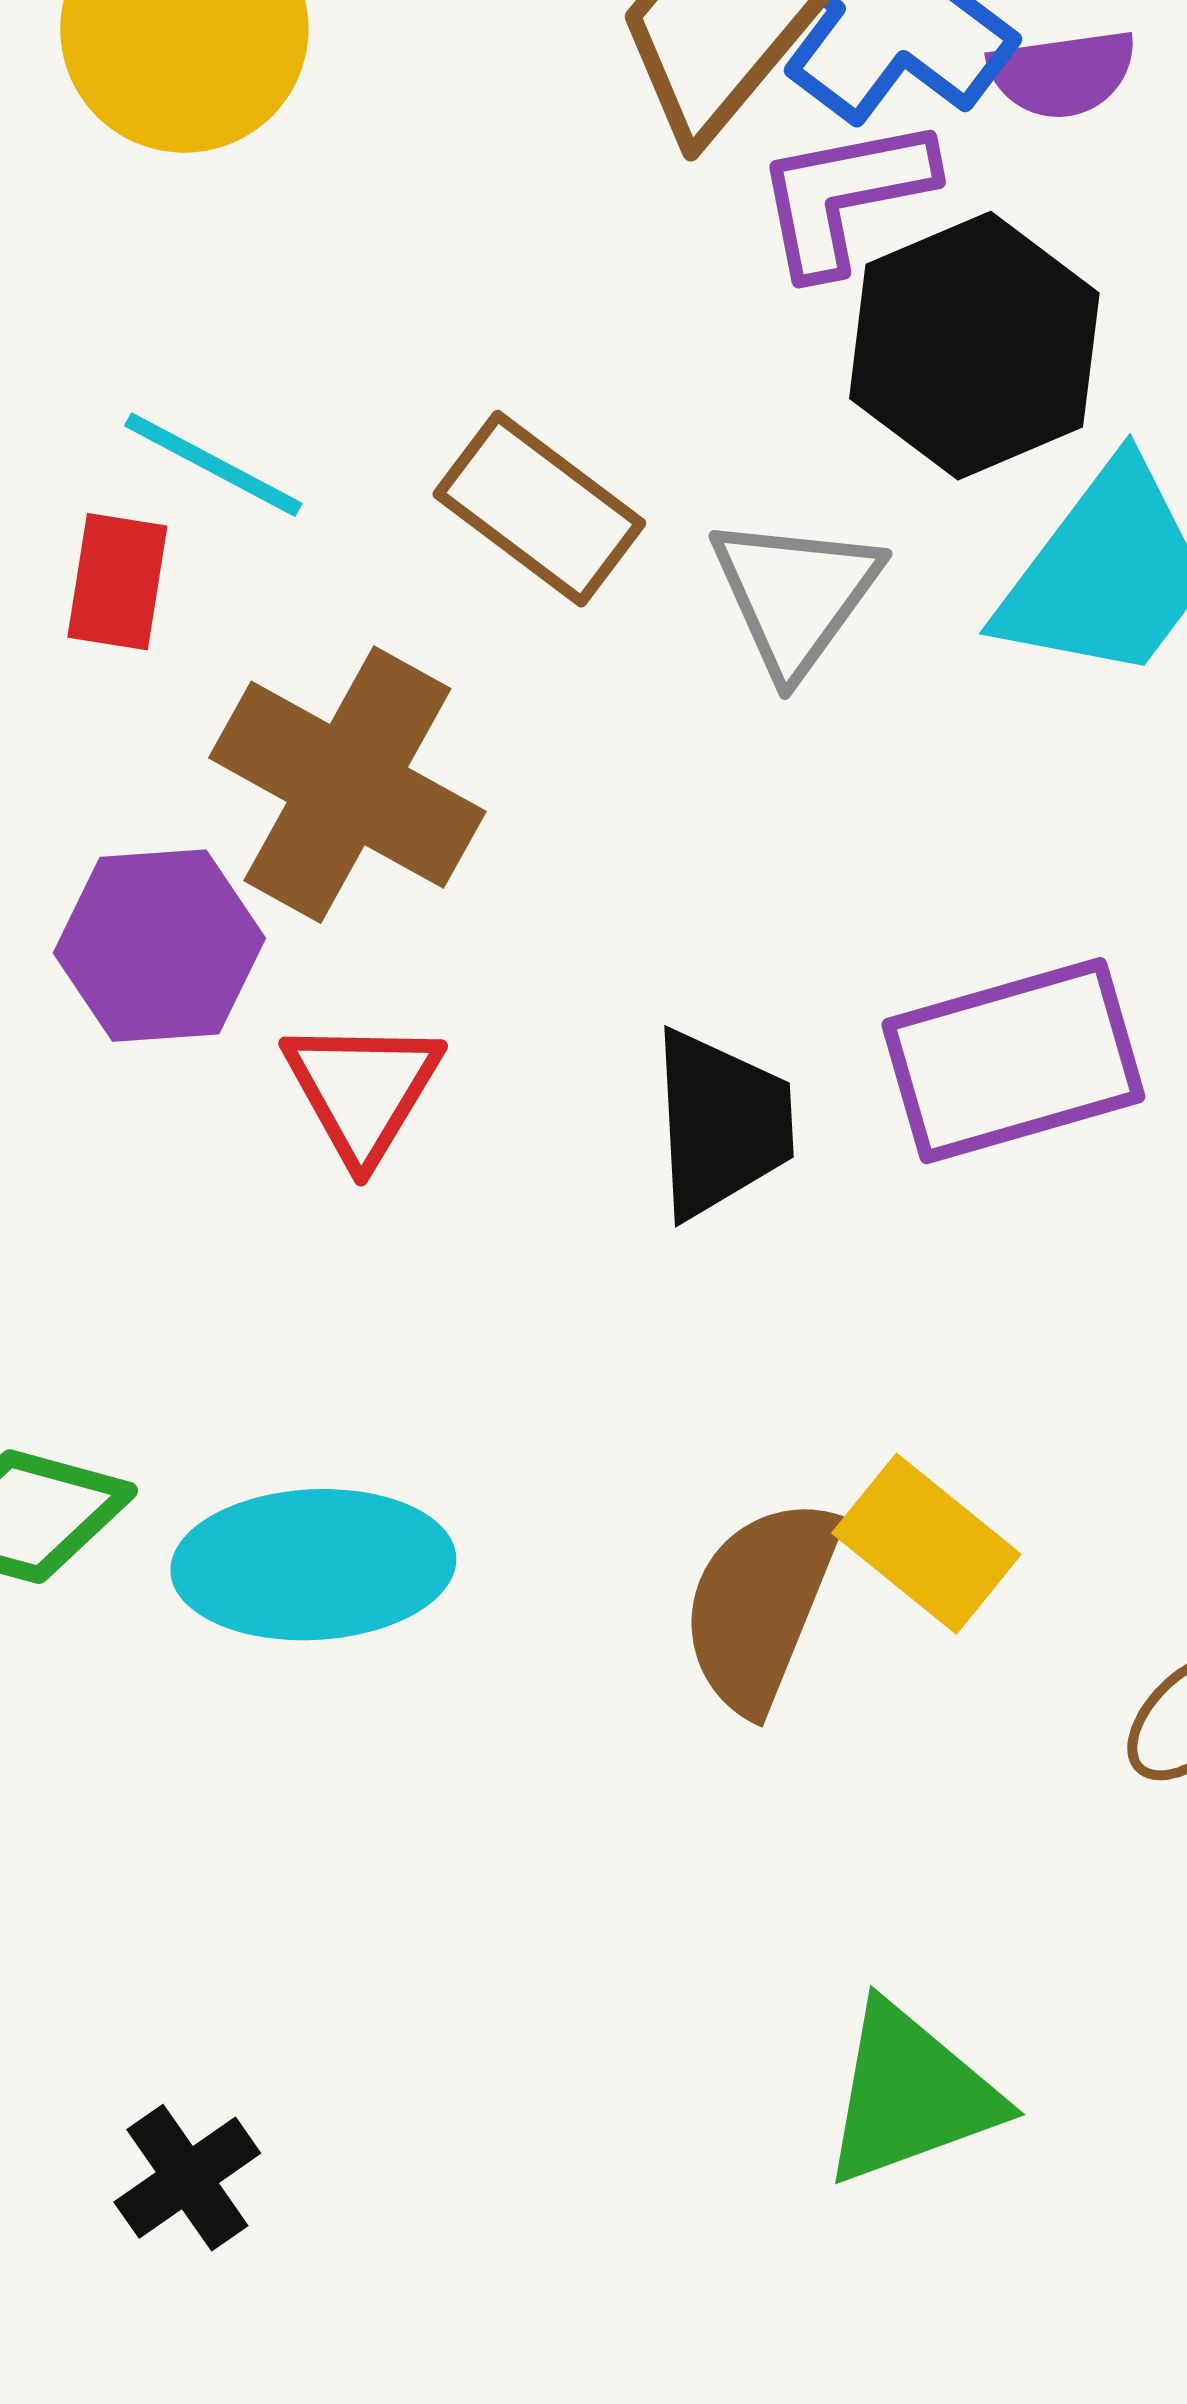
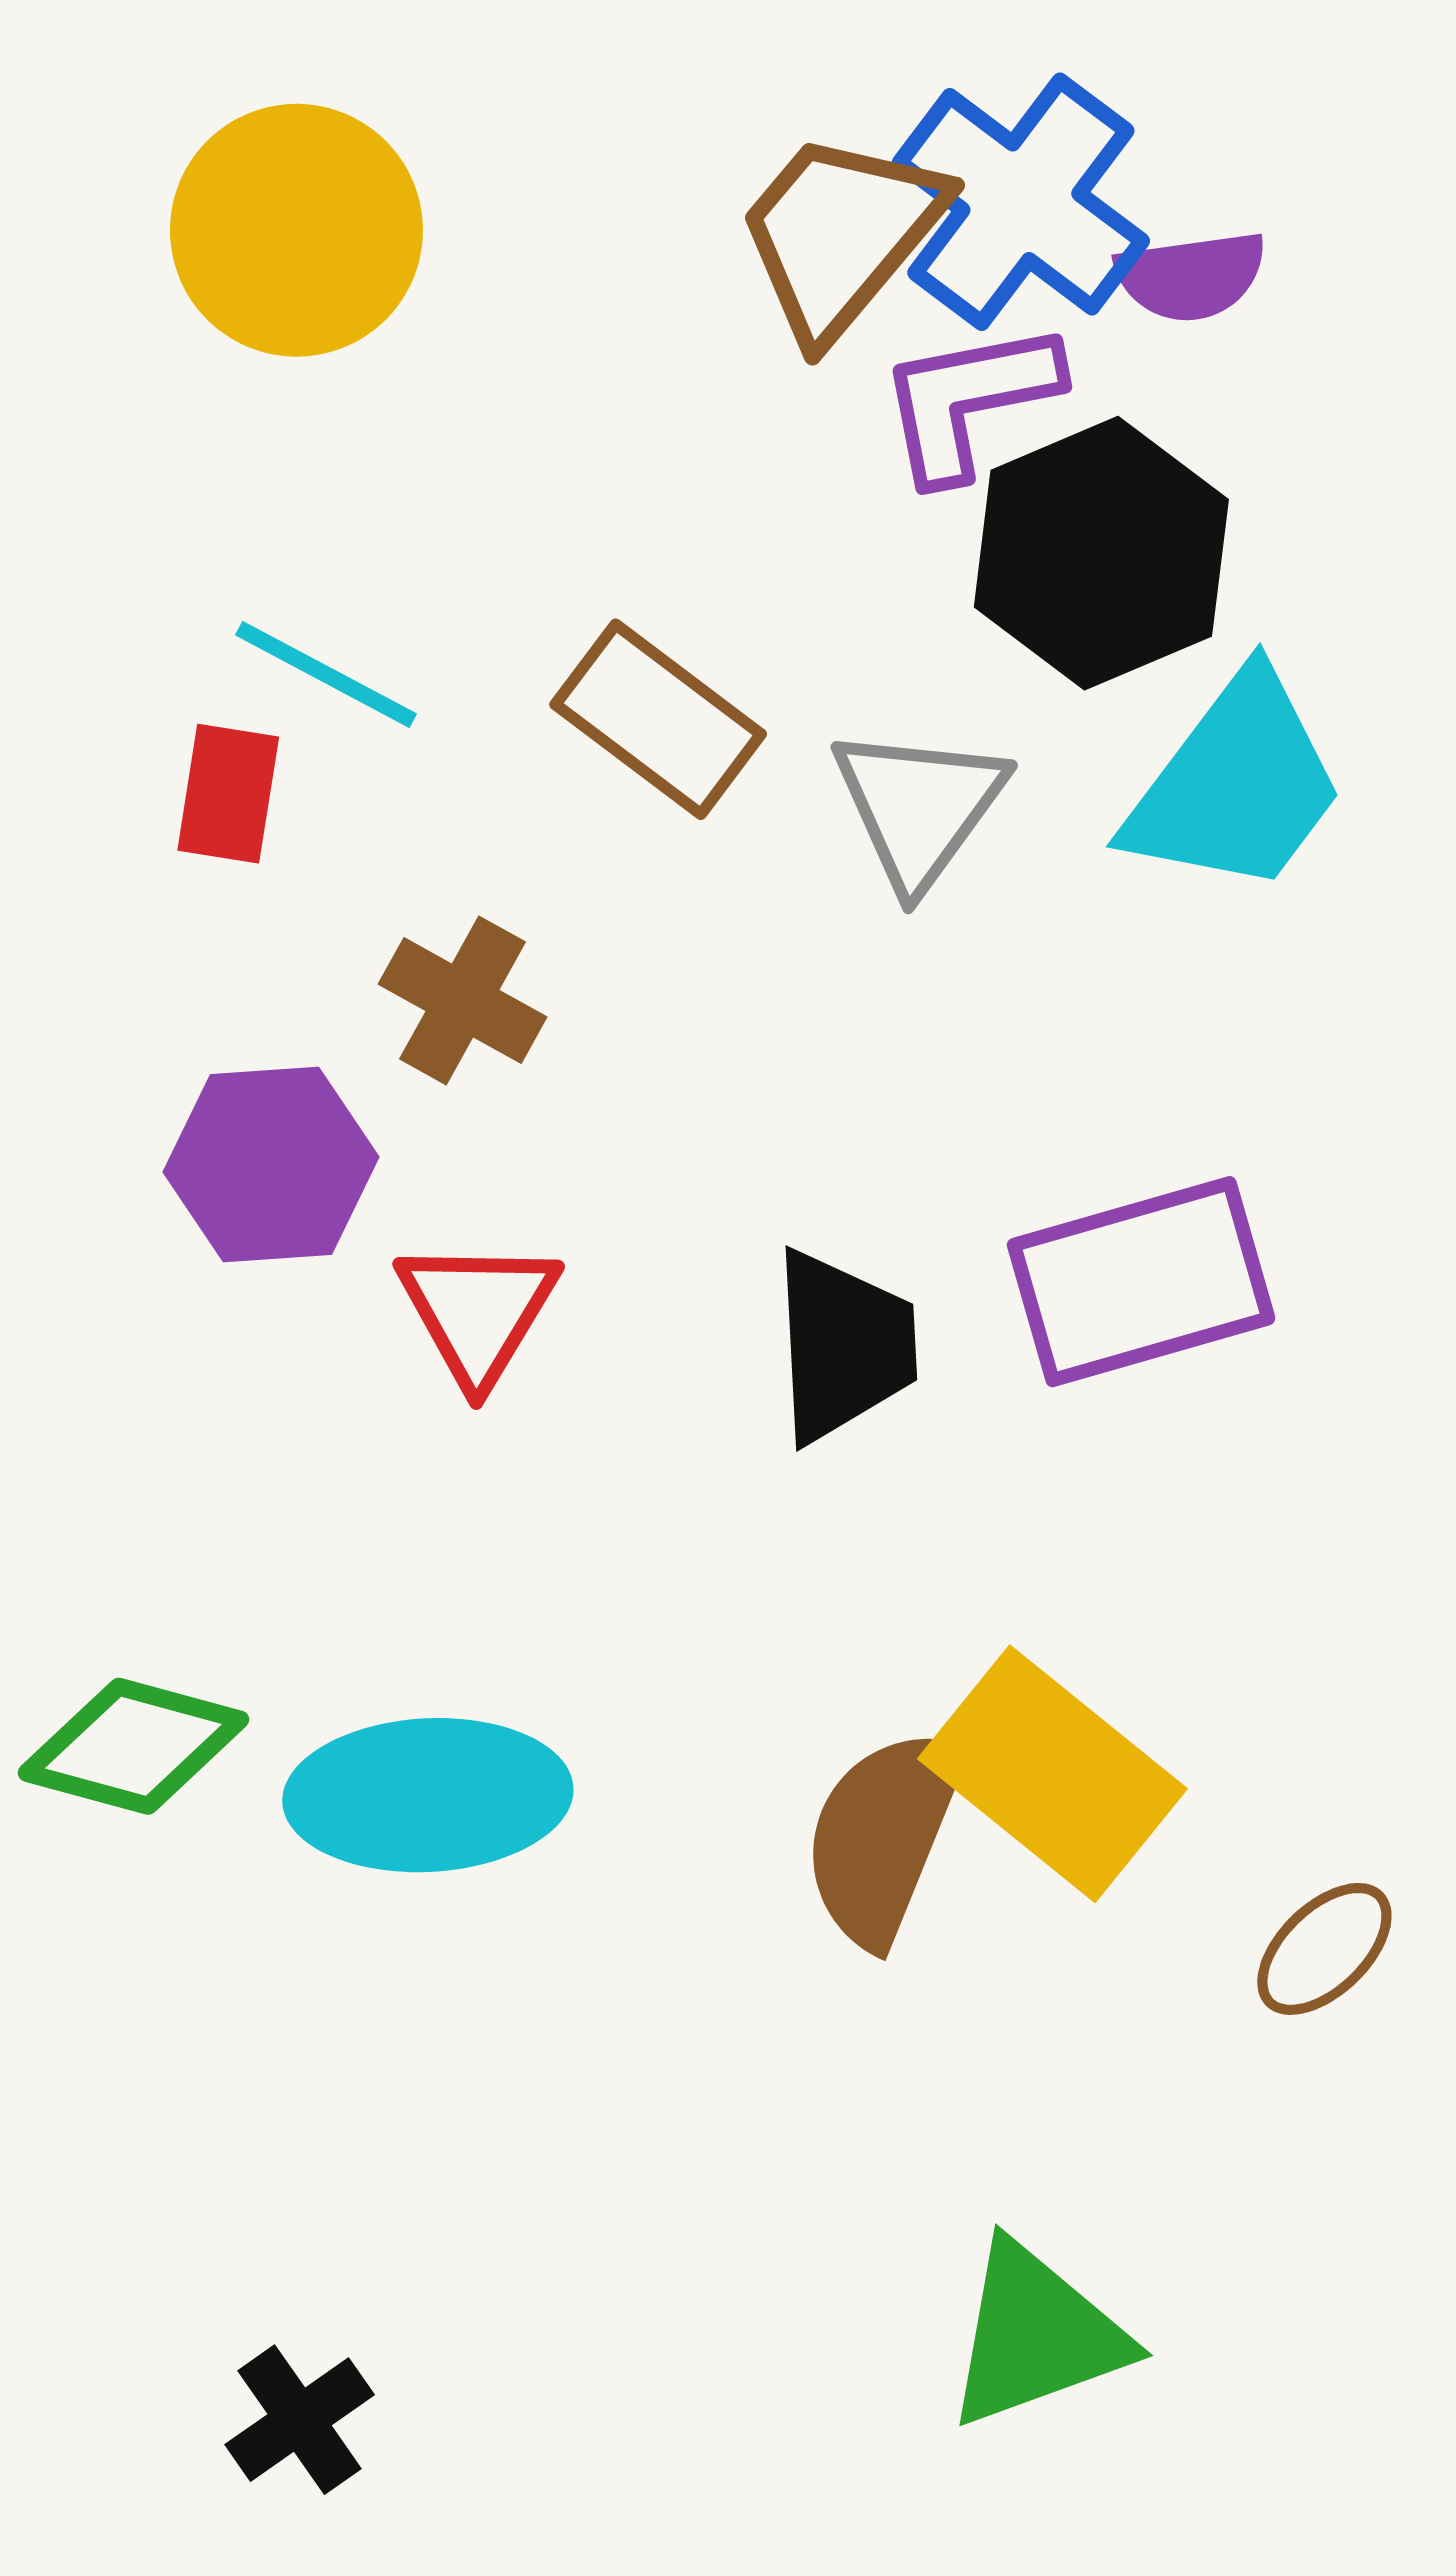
brown cross: (347, 785) -> (463, 1000), size x0.6
yellow rectangle: (926, 1544) -> (1052, 1774), size x1.4

